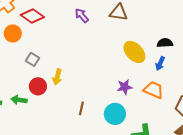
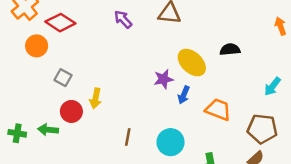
blue arrow: (160, 64) -> (184, 95), moved
purple star: (125, 87) -> (164, 79), moved

